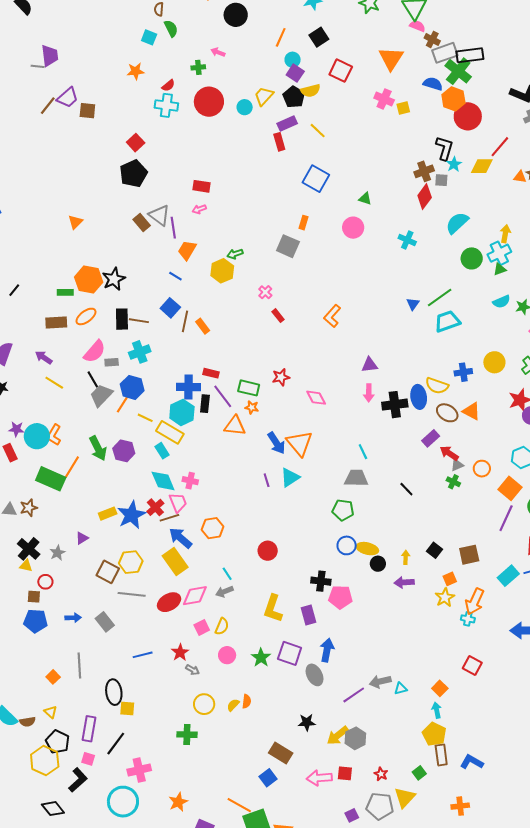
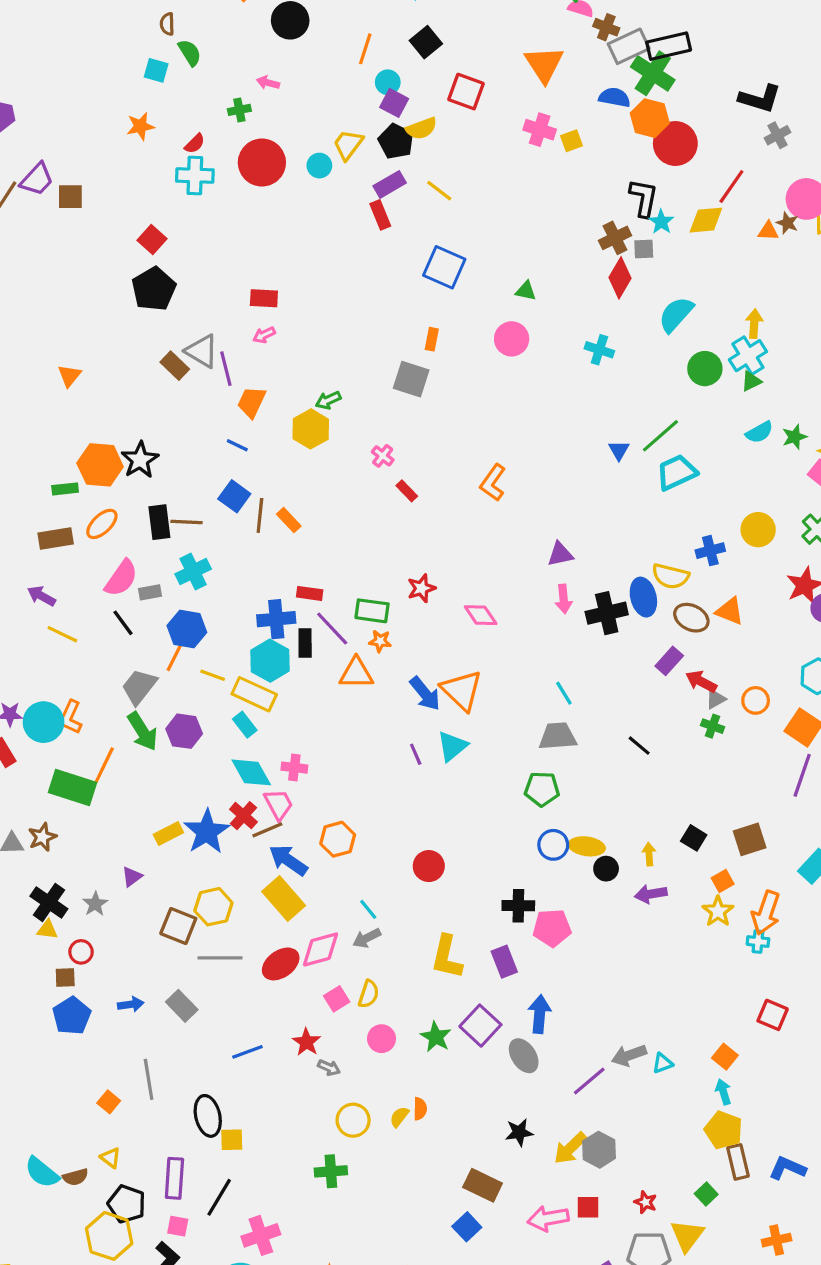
gray trapezoid: (101, 395) -> (139, 687), moved
blue pentagon: (36, 621) -> (72, 1016), turned -30
purple square: (290, 653) -> (480, 1026), turned 30

